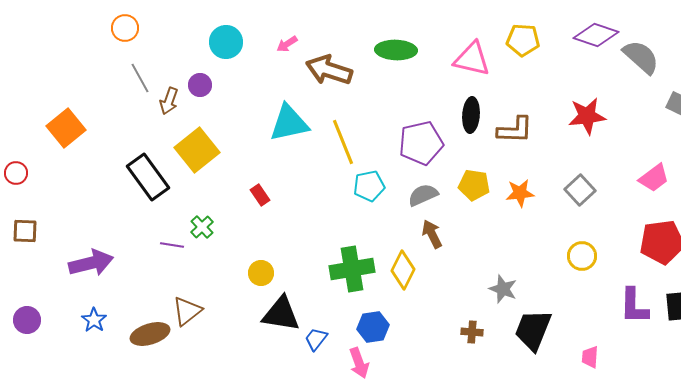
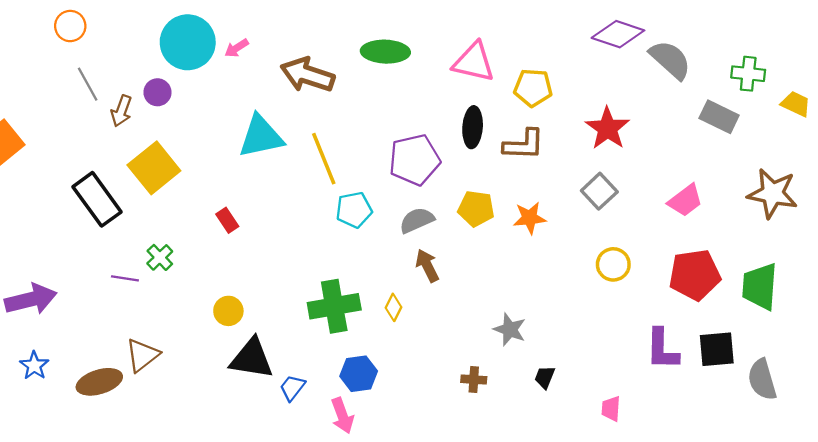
yellow pentagon: (523, 40) -> (533, 88), moved
cyan circle: (226, 42) -> (188, 42), size x1.4
pink arrow: (287, 44) -> (237, 48), moved
red star: (587, 116) -> (607, 128), turned -30
gray square: (580, 190) -> (599, 191), moved
yellow circle: (582, 256) -> (613, 264), moved
yellow diamond: (403, 270) -> (394, 307), size x0.6
black trapezoid: (533, 330) -> (545, 377), size x0.5

